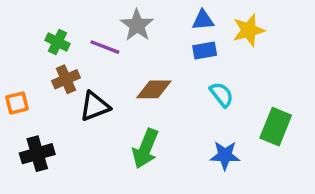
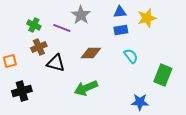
black triangle: (95, 106) -> (56, 63), turned 36
green arrow: (145, 149) -> (86, 88), turned 45
blue star: (225, 155) -> (140, 102), moved

